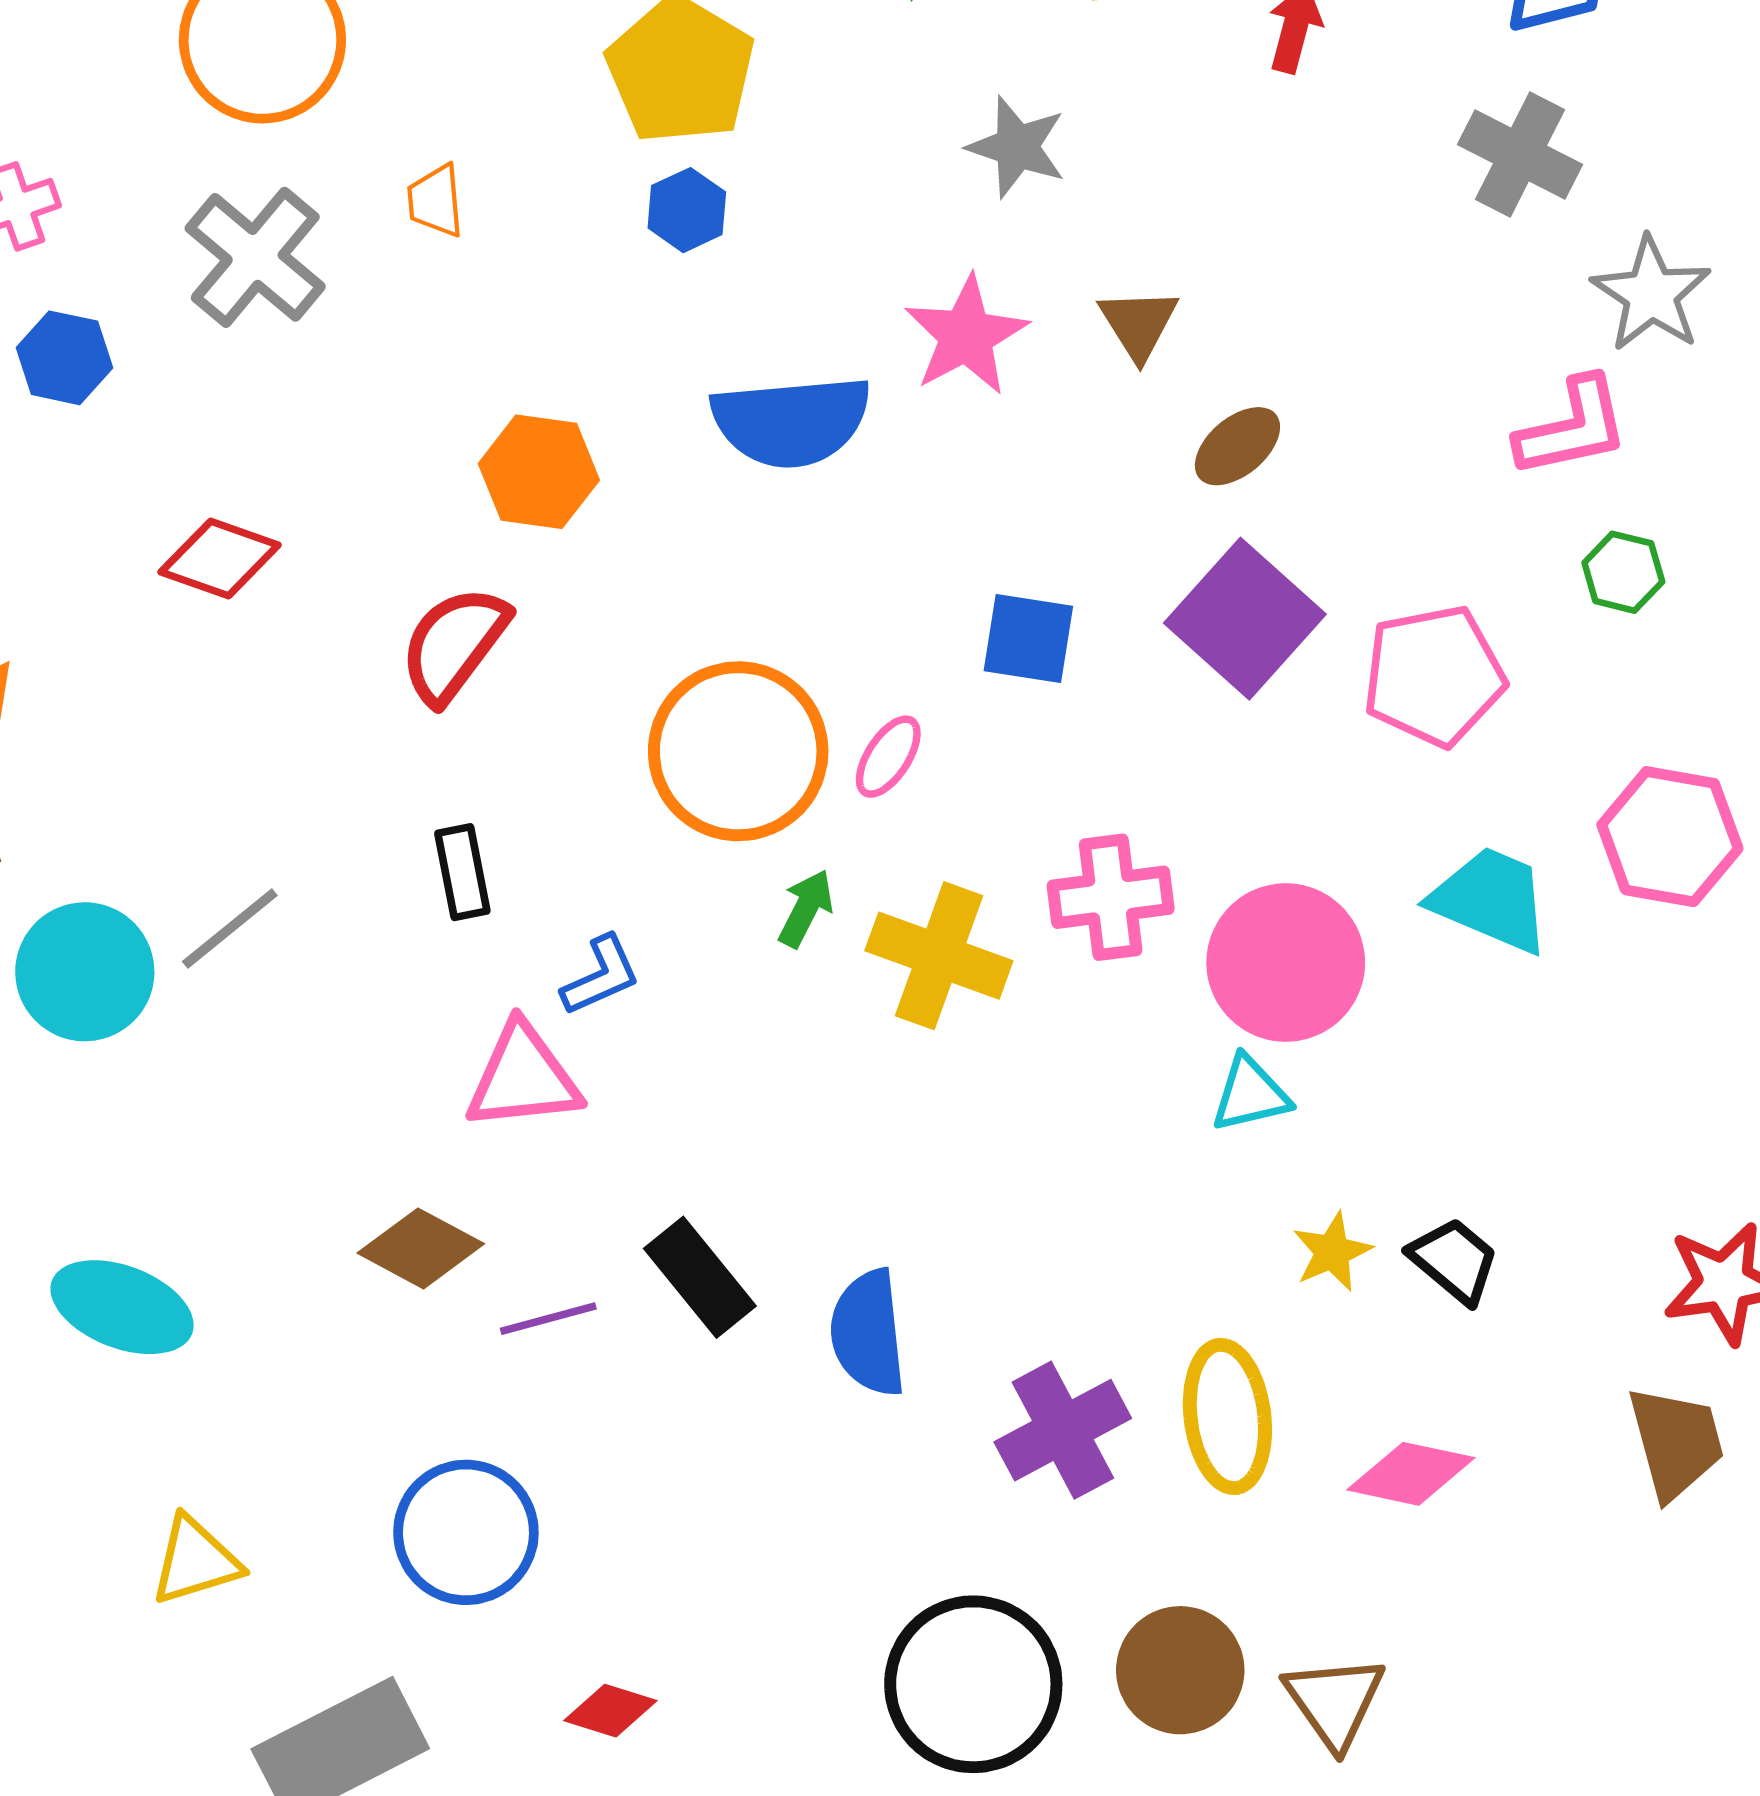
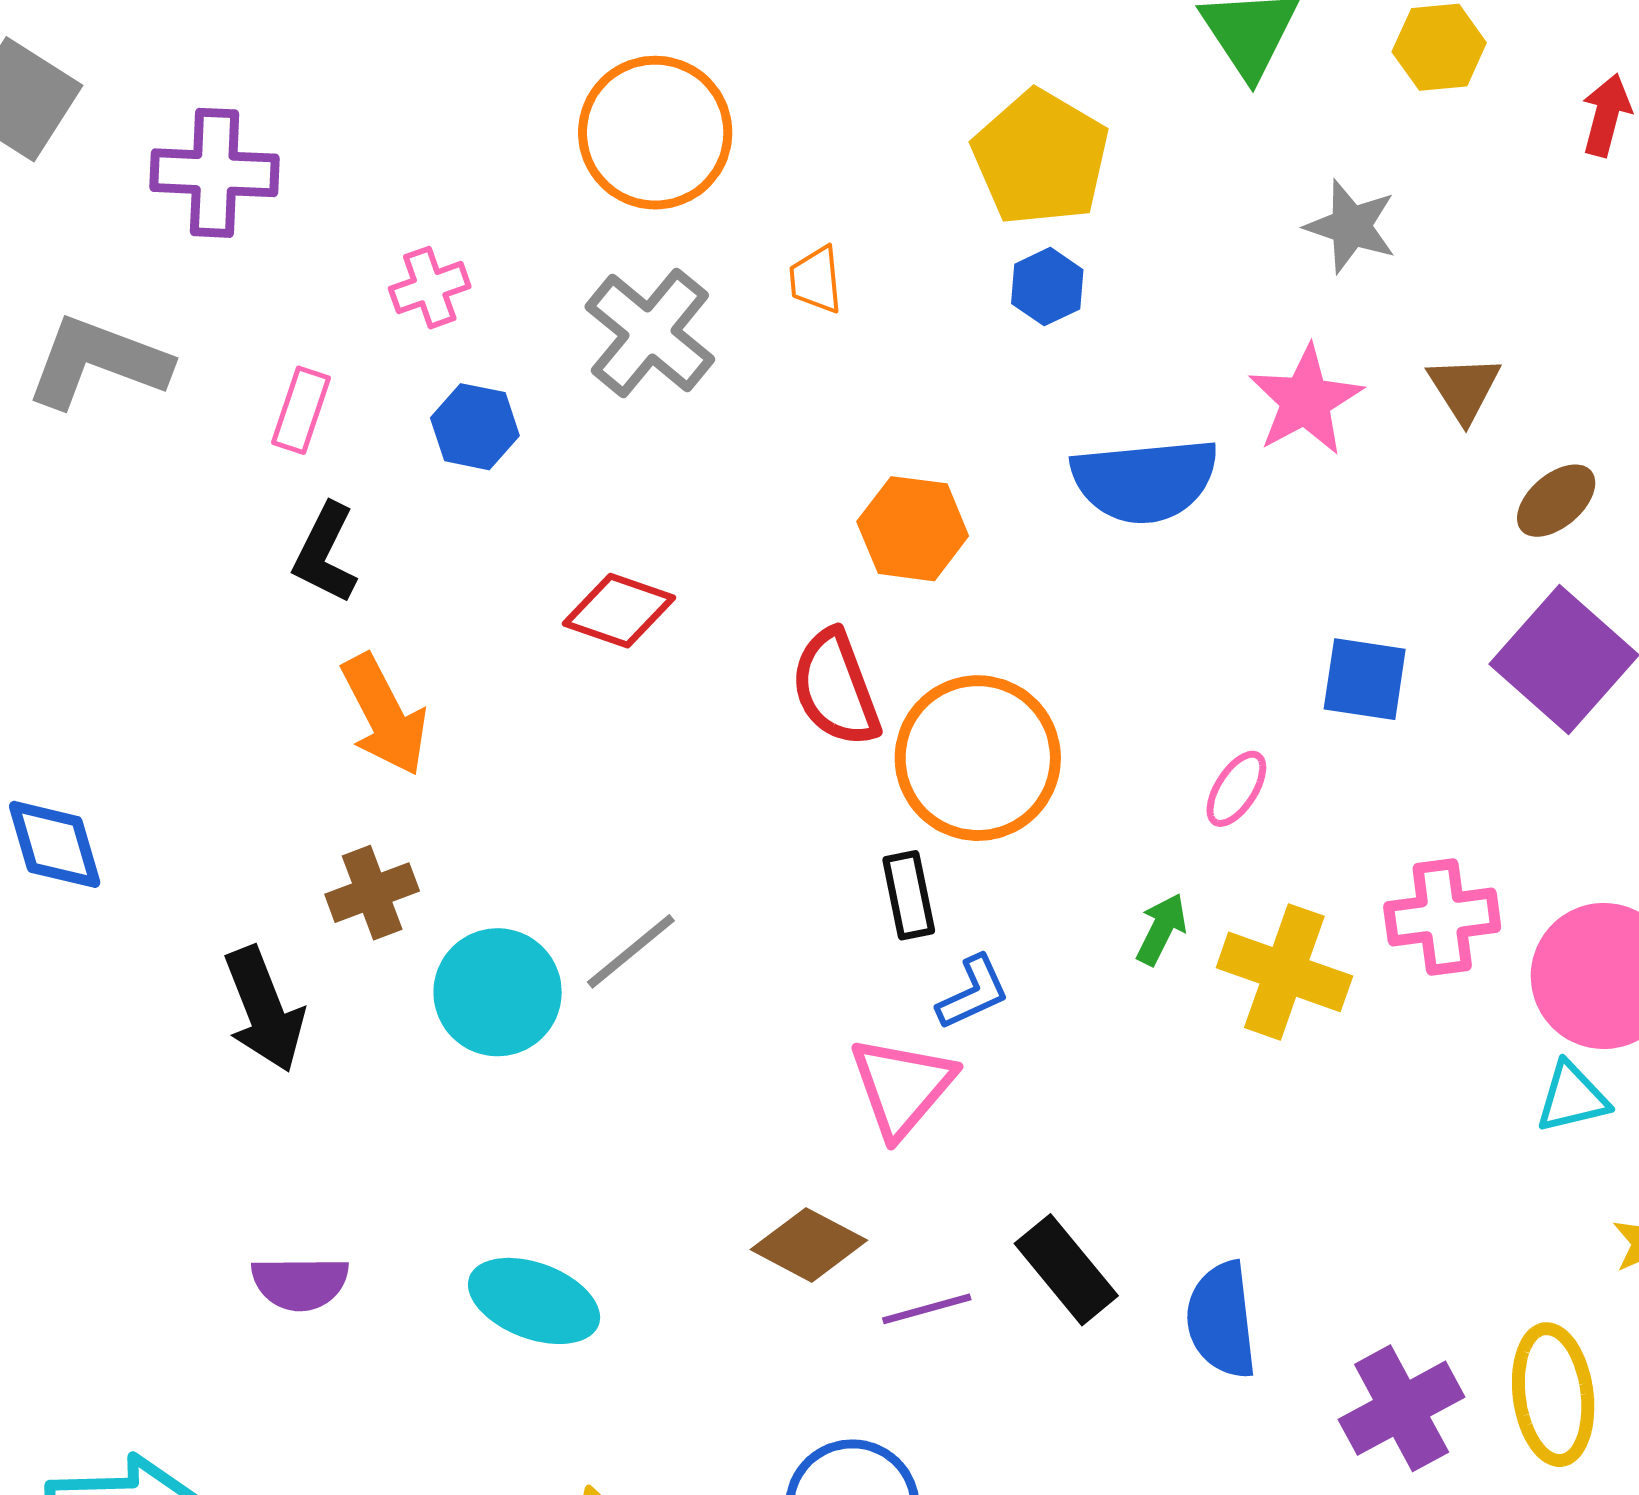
red semicircle: (454, 644) -> (836, 688), turned -57
orange circle: (738, 751) -> (978, 758), moved
black rectangle: (462, 872) -> (909, 895), moved
pink triangle: (523, 1077) -> (902, 1087), turned -43

